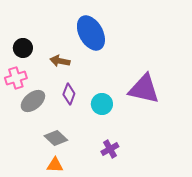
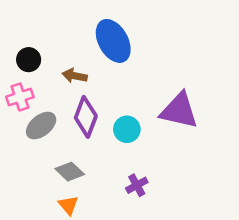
purple diamond: (69, 94) -> (86, 117), size x1.5
orange triangle: (55, 165) -> (68, 205), turned 48

